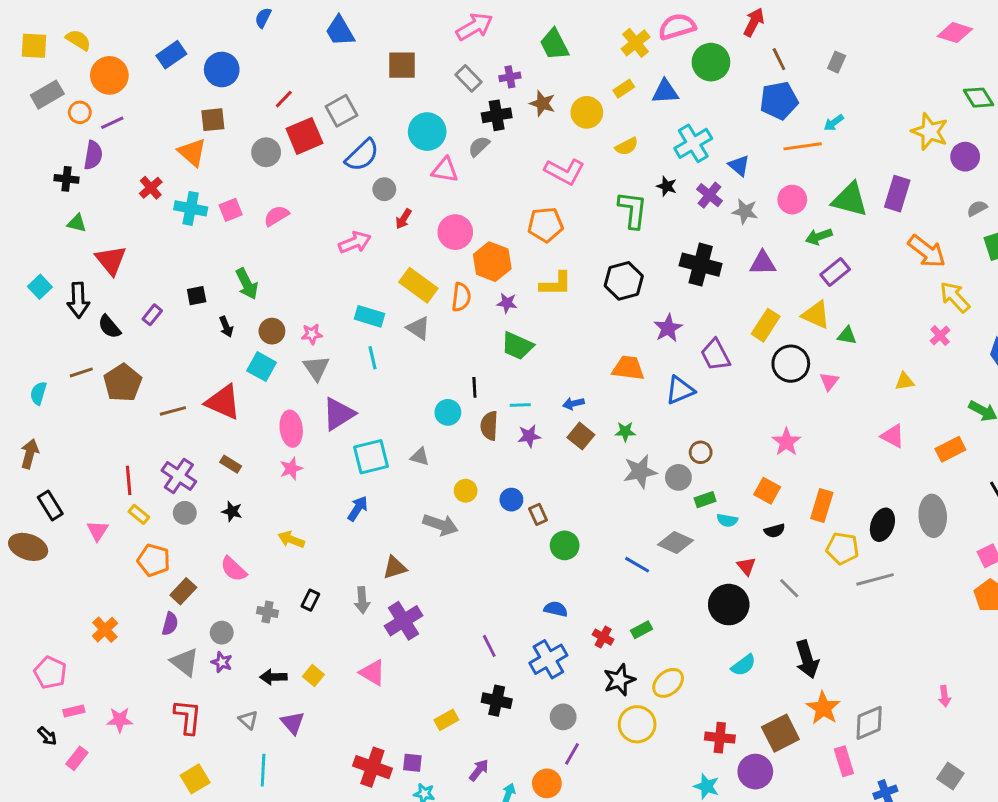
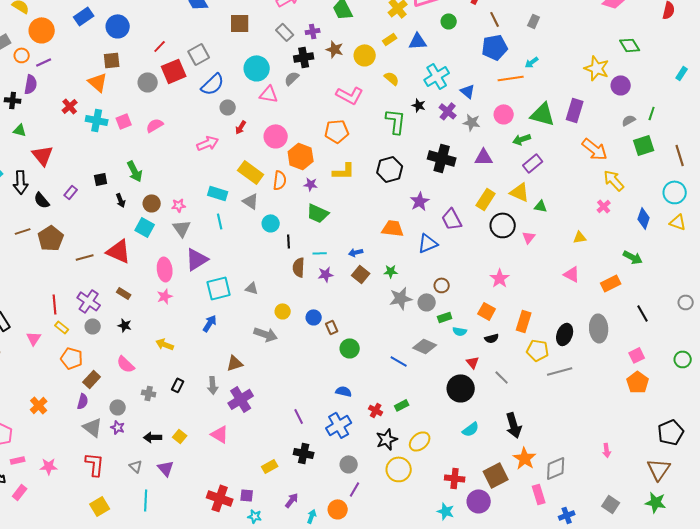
green circle: (711, 62) -> (449, 21), size x0.6
yellow semicircle: (627, 146) -> (392, 78), turned -112
cyan circle: (448, 412) -> (271, 223), moved

